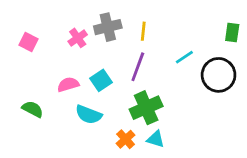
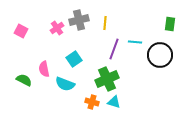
cyan line: (184, 57) -> (135, 42), turned 40
purple line: (138, 67) -> (114, 49), moved
pink semicircle: (68, 84) -> (44, 69), moved, turned -84
orange cross: (126, 139) -> (92, 102), turned -32

